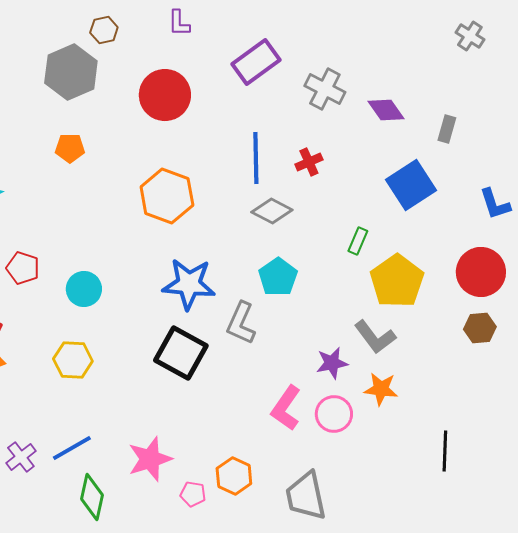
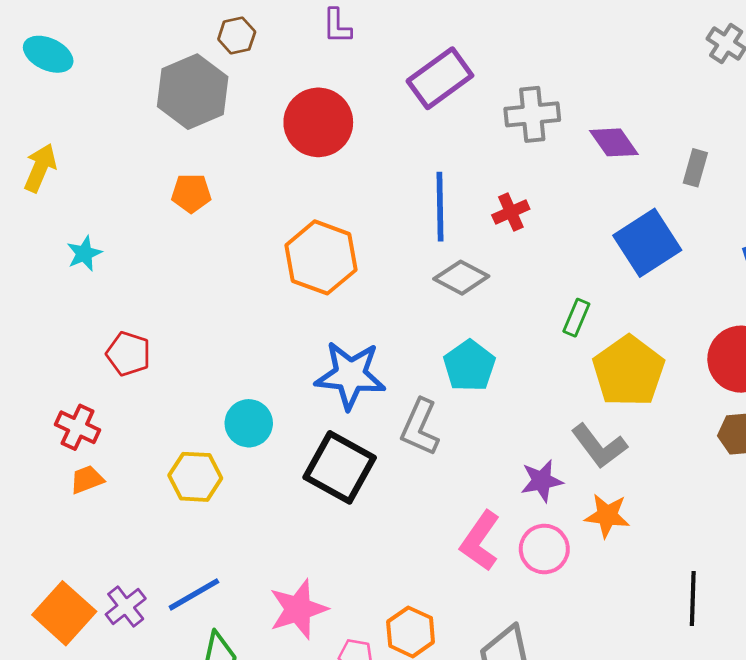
gray cross: (325, 89) -> (532, 114), turned -33
cyan circle: (84, 289) -> (249, 423), moved

